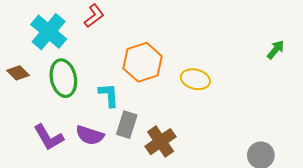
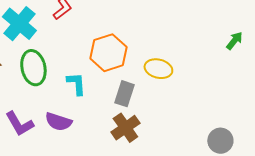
gray rectangle: (127, 125) -> (124, 94), moved

